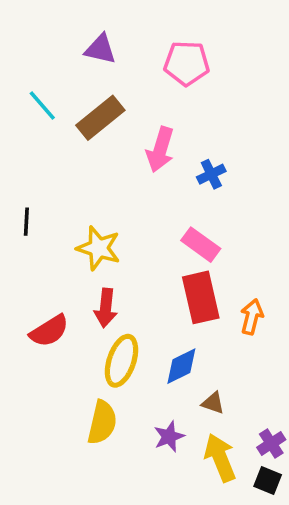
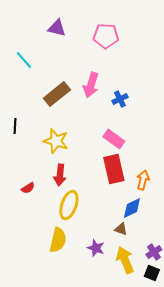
brown rectangle: (100, 118) -> (57, 94), moved
red semicircle: (49, 331) -> (28, 188), size x0.6
blue diamond: (181, 366) -> (132, 208), moved
purple star: (169, 437) -> (96, 248), turned -30

